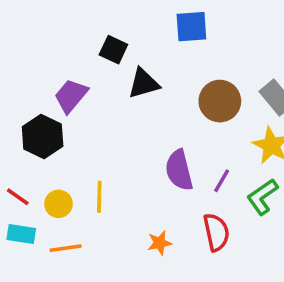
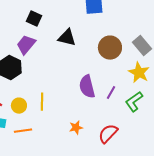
black square: (113, 50) -> (34, 19), moved
black triangle: (144, 83) -> (67, 38), turned 30
red semicircle: (216, 232) -> (108, 134), moved, turned -125

